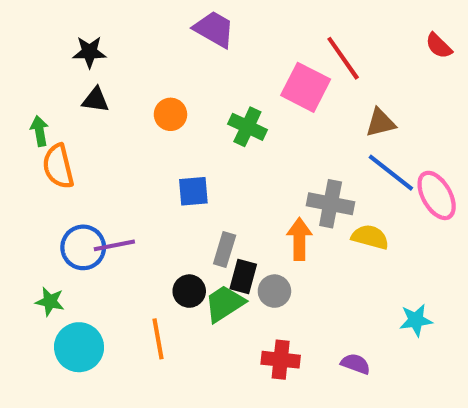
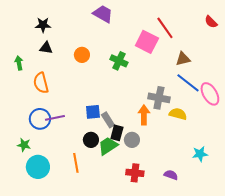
orange semicircle: (58, 166) -> (41, 83), moved
blue square: (193, 191) -> (93, 112), moved
gray rectangle: (225, 249) -> (108, 120), turned -49

